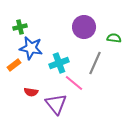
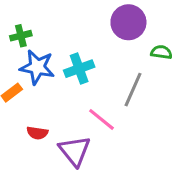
purple circle: (84, 27) -> (128, 22), moved
cyan cross: (59, 63) -> (79, 69), moved

